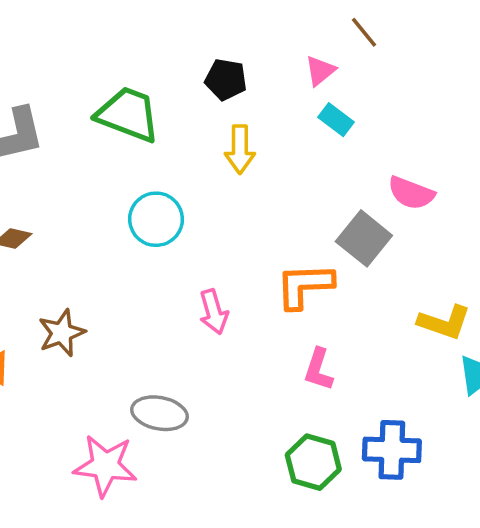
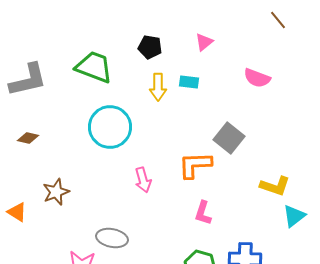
brown line: (364, 32) -> (278, 20), moved
cyan rectangle: (336, 120) -> (189, 82), moved, turned -30
pink semicircle: (411, 193) -> (257, 78), moved
cyan circle: (156, 219) -> (110, 127), size x1.4

